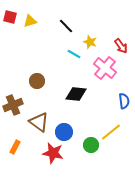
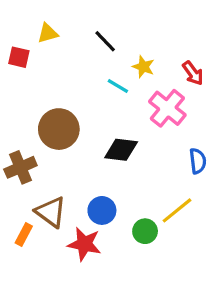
red square: (10, 17) -> (19, 57), moved
brown circle: (37, 81) -> (59, 129), size x1.6
brown triangle: (39, 122) -> (51, 212), moved

